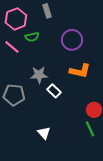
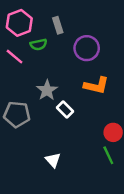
gray rectangle: (47, 11) -> (58, 25), moved
gray star: (39, 75) -> (47, 90), turned -30

